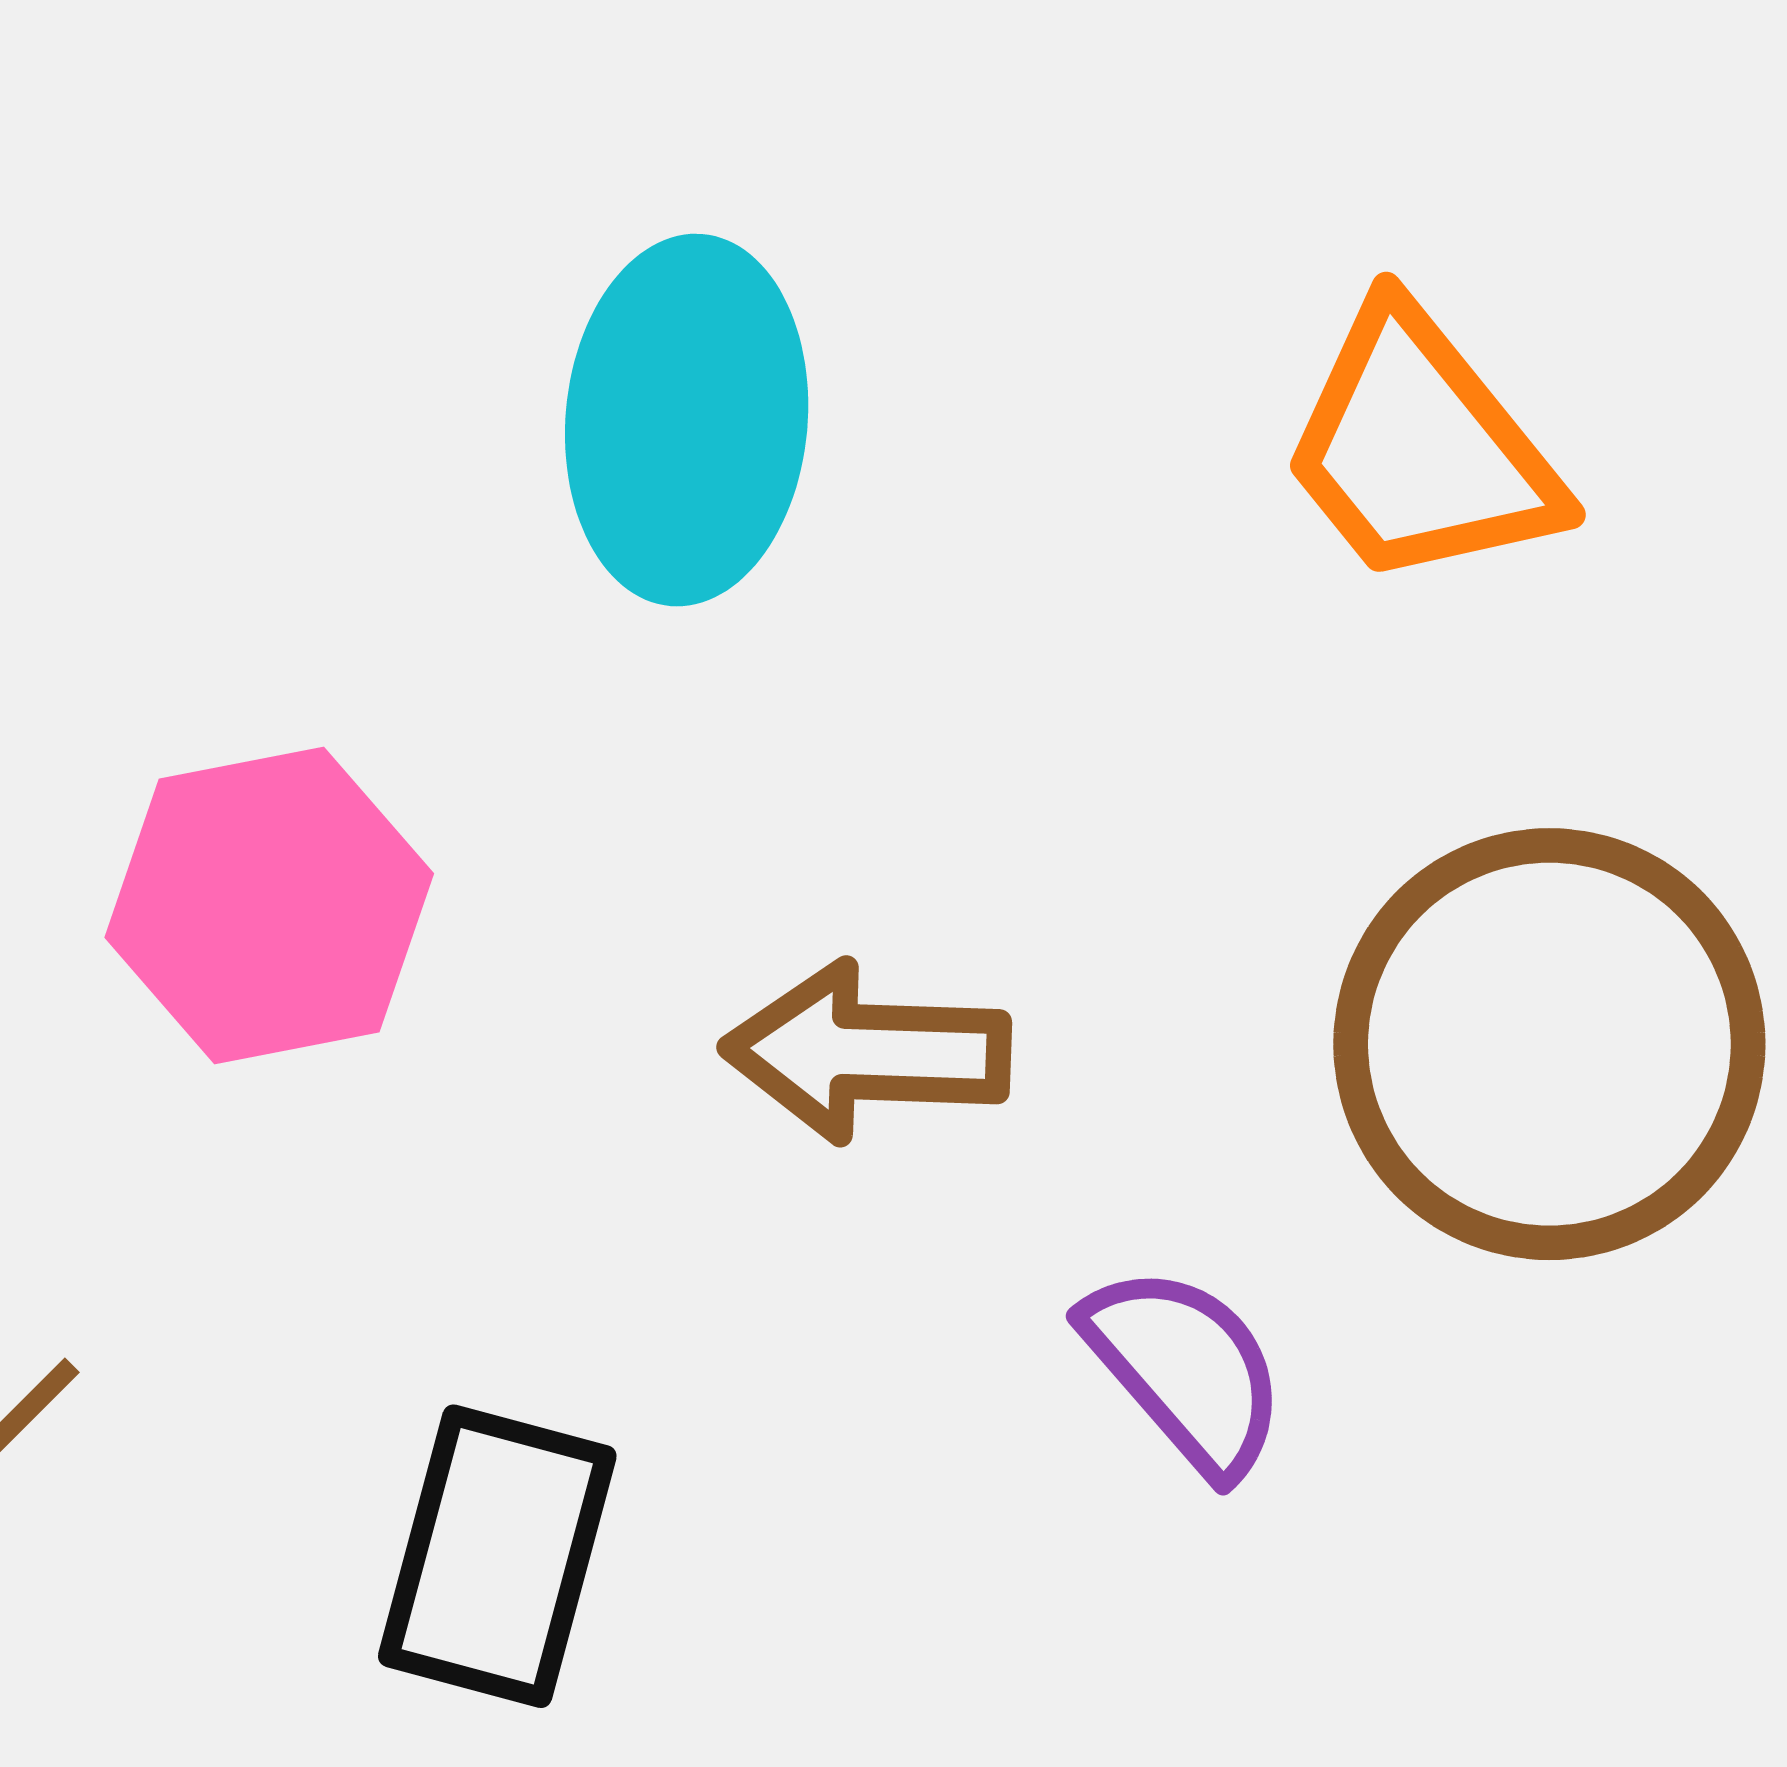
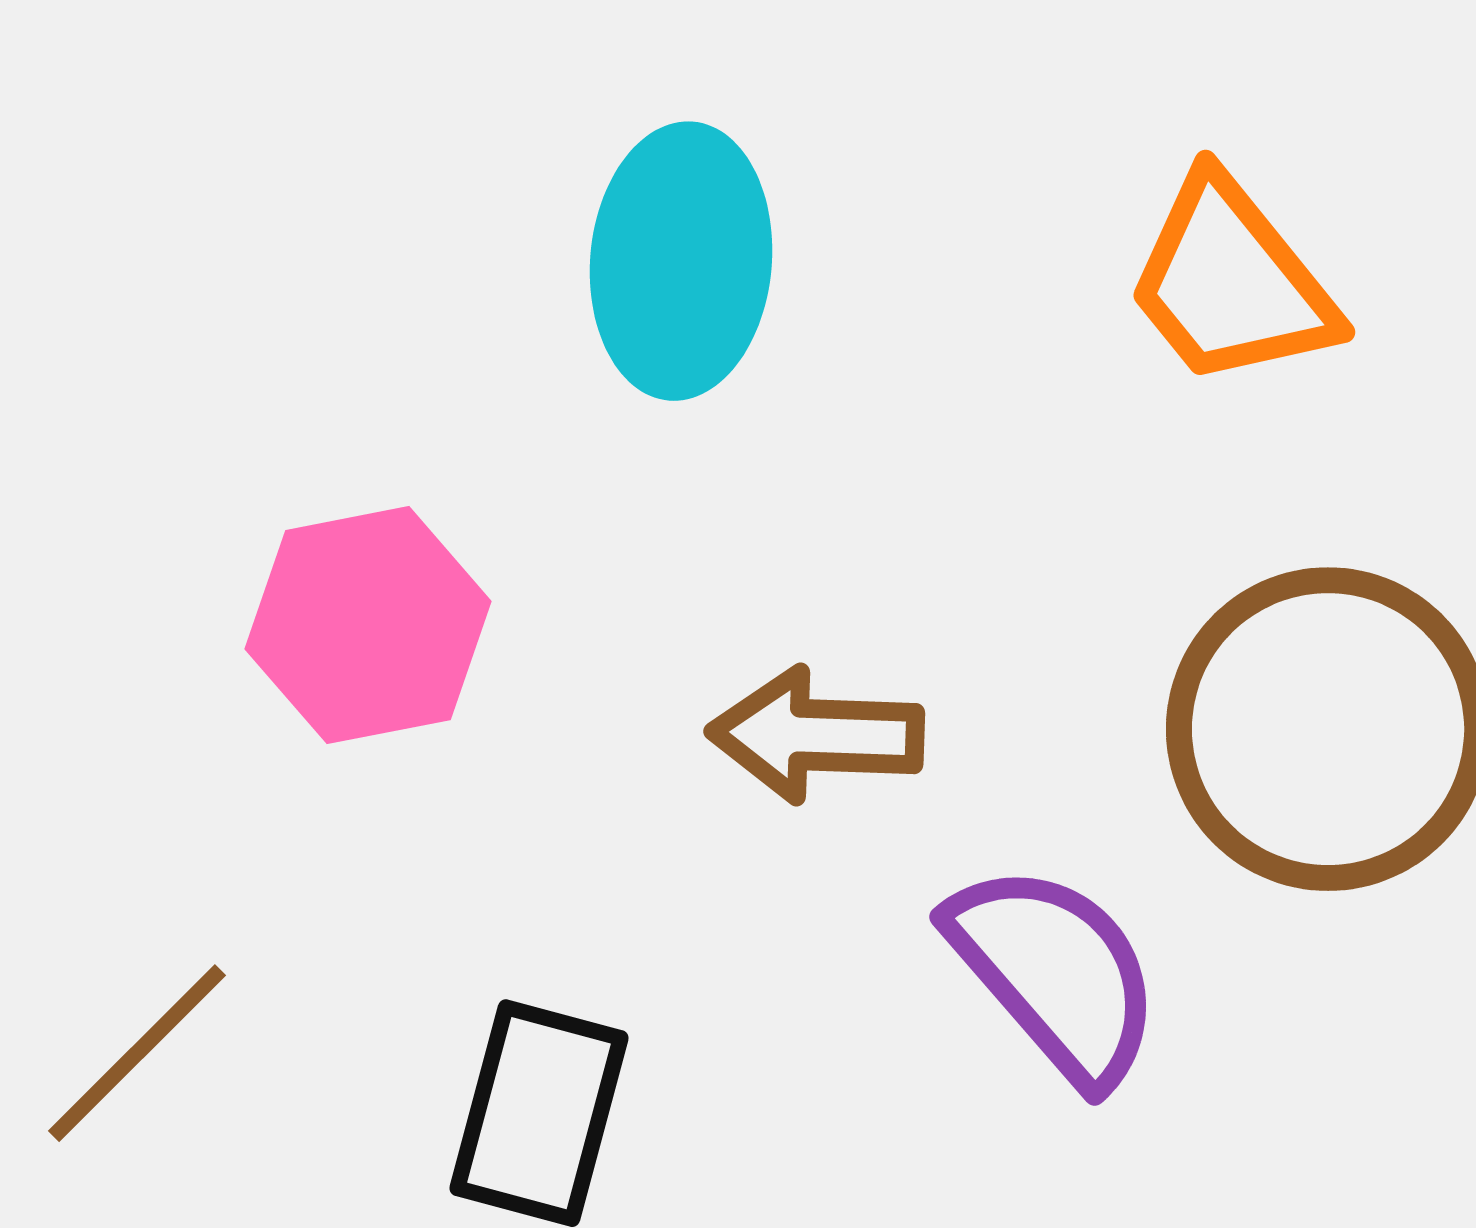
purple semicircle: (1185, 1370) -> (1055, 973), size x1.4

